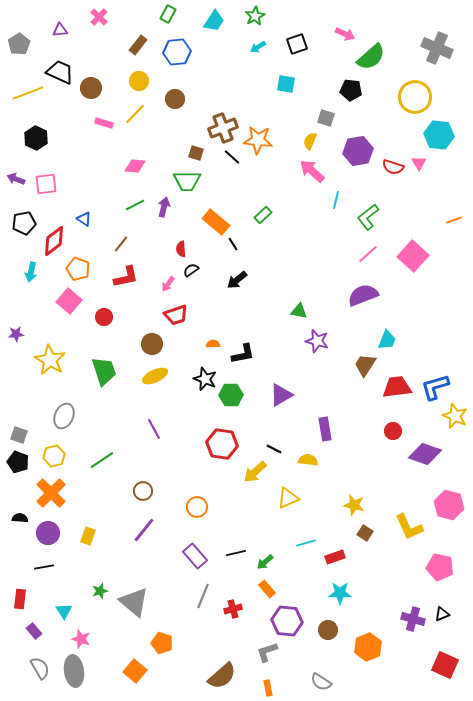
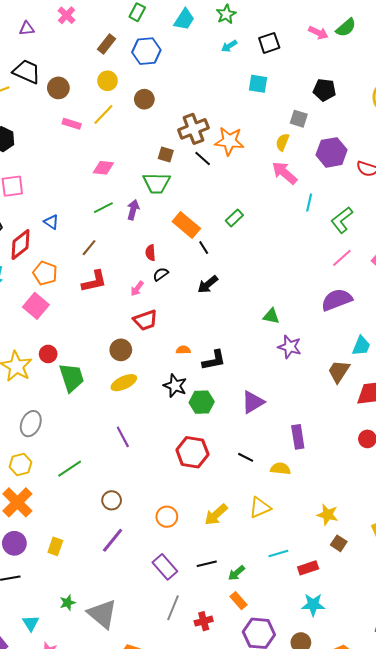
green semicircle: (371, 57) -> (346, 28), moved, size x0.7
red circle: (104, 317) -> (48, 354), moved
yellow arrow: (255, 472) -> (216, 515), moved

